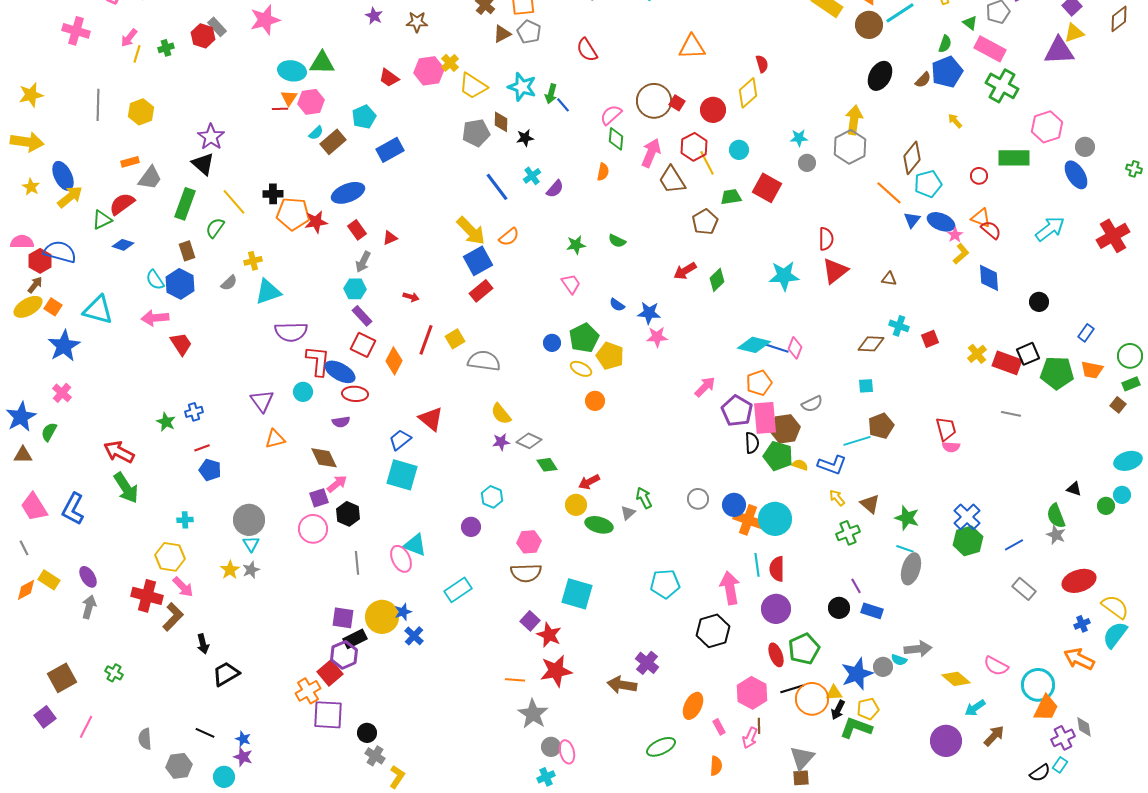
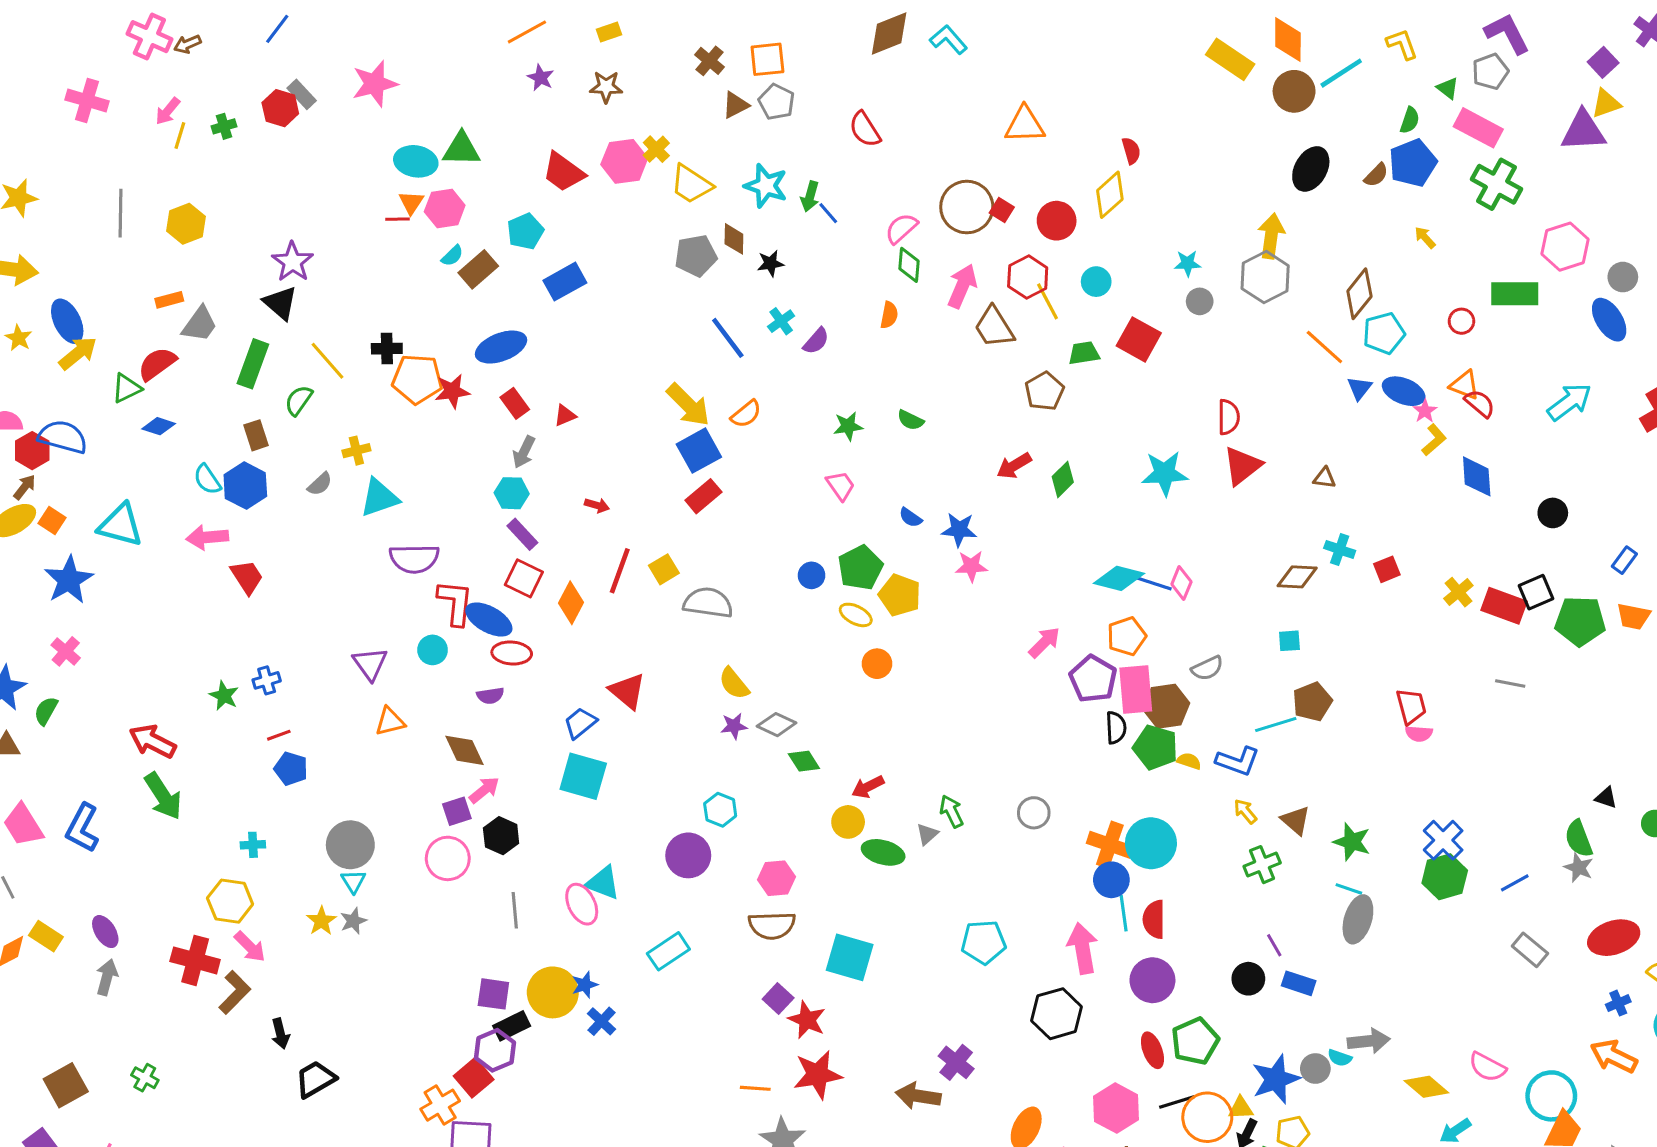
red trapezoid: (389, 78) -> (563, 172), size x1.4
blue circle: (734, 505) -> (1111, 880), moved
purple circle: (471, 527) -> (688, 855), size x1.5

